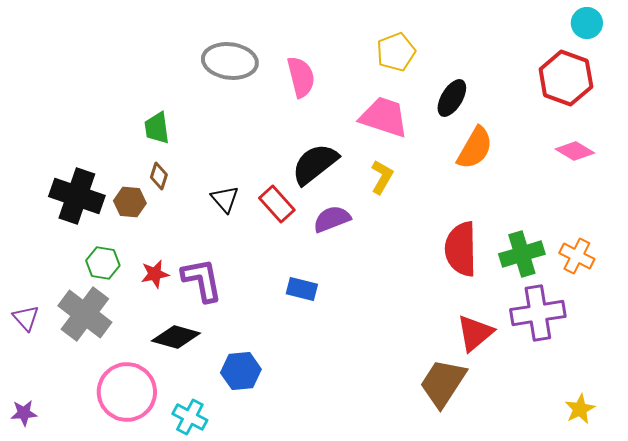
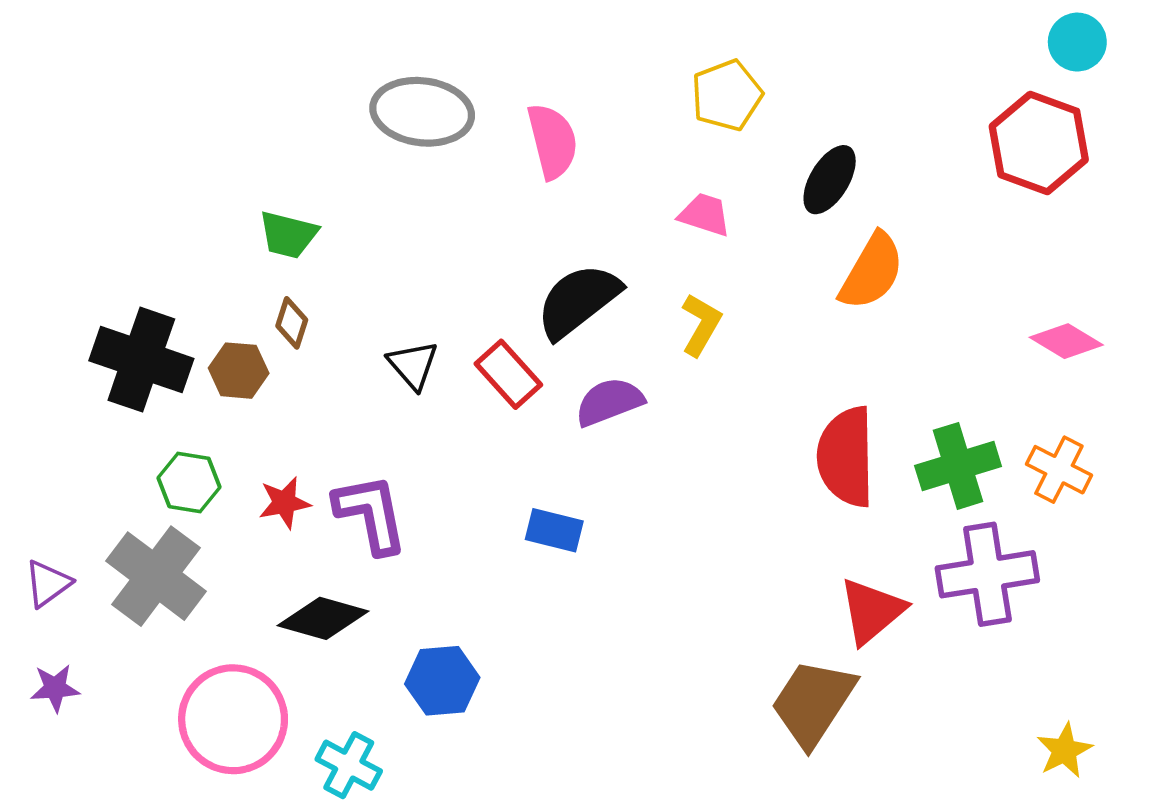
pink trapezoid: (384, 117) -> (705, 215), size x0.6
green trapezoid: (157, 128) -> (288, 235), turned -68
pink diamond: (575, 151) -> (1066, 341), moved
purple triangle: (26, 318) -> (48, 583), turned 36
purple star: (24, 413) -> (55, 688), moved

